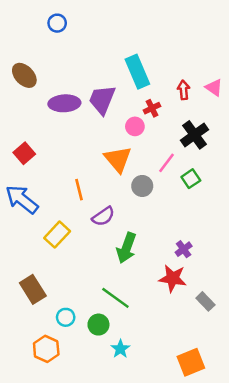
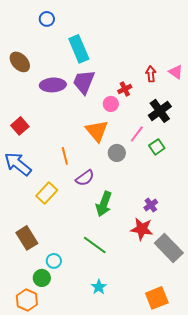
cyan rectangle: (137, 72) -> (79, 49), moved
gray rectangle: (205, 301) -> (169, 248), size x1.8
green circle: (98, 325) -> (42, 278), moved
orange hexagon: (46, 349) -> (27, 300), moved

